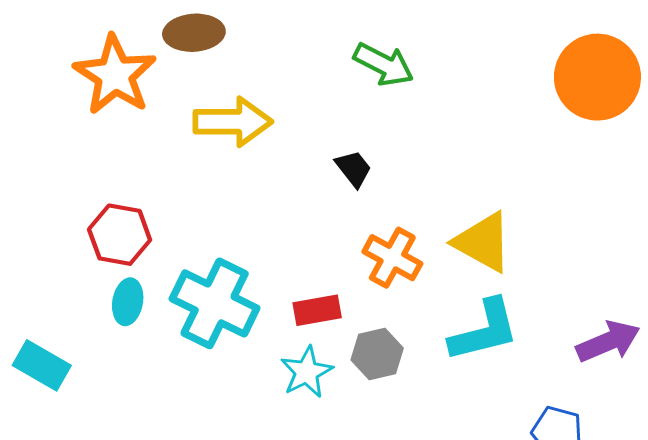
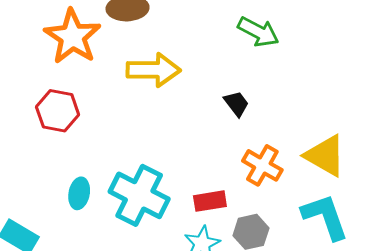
red hexagon: (120, 235) -> (58, 111), moved
cyan L-shape: (484, 331) -> (325, 217), turned -96

